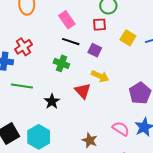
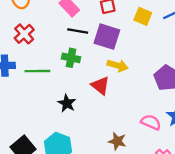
red cross: (23, 47) -> (24, 34), moved
purple square: (95, 50) -> (107, 37), size x1.6
green line: (22, 86) -> (37, 71), moved

